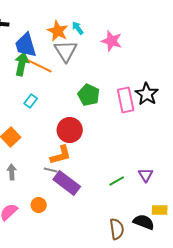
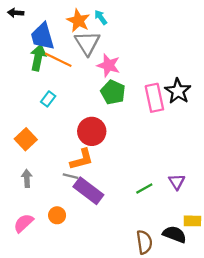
pink star: (112, 41) -> (109, 65), moved

